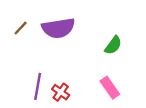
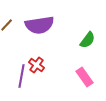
red cross: (61, 92) -> (37, 65), moved

